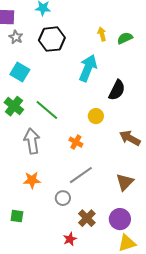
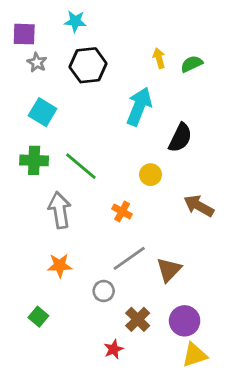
green cross: (14, 106) -> (34, 160), turned -36
brown triangle: (125, 182) -> (169, 270), moved
green square: (17, 216) -> (38, 317), turned 32

